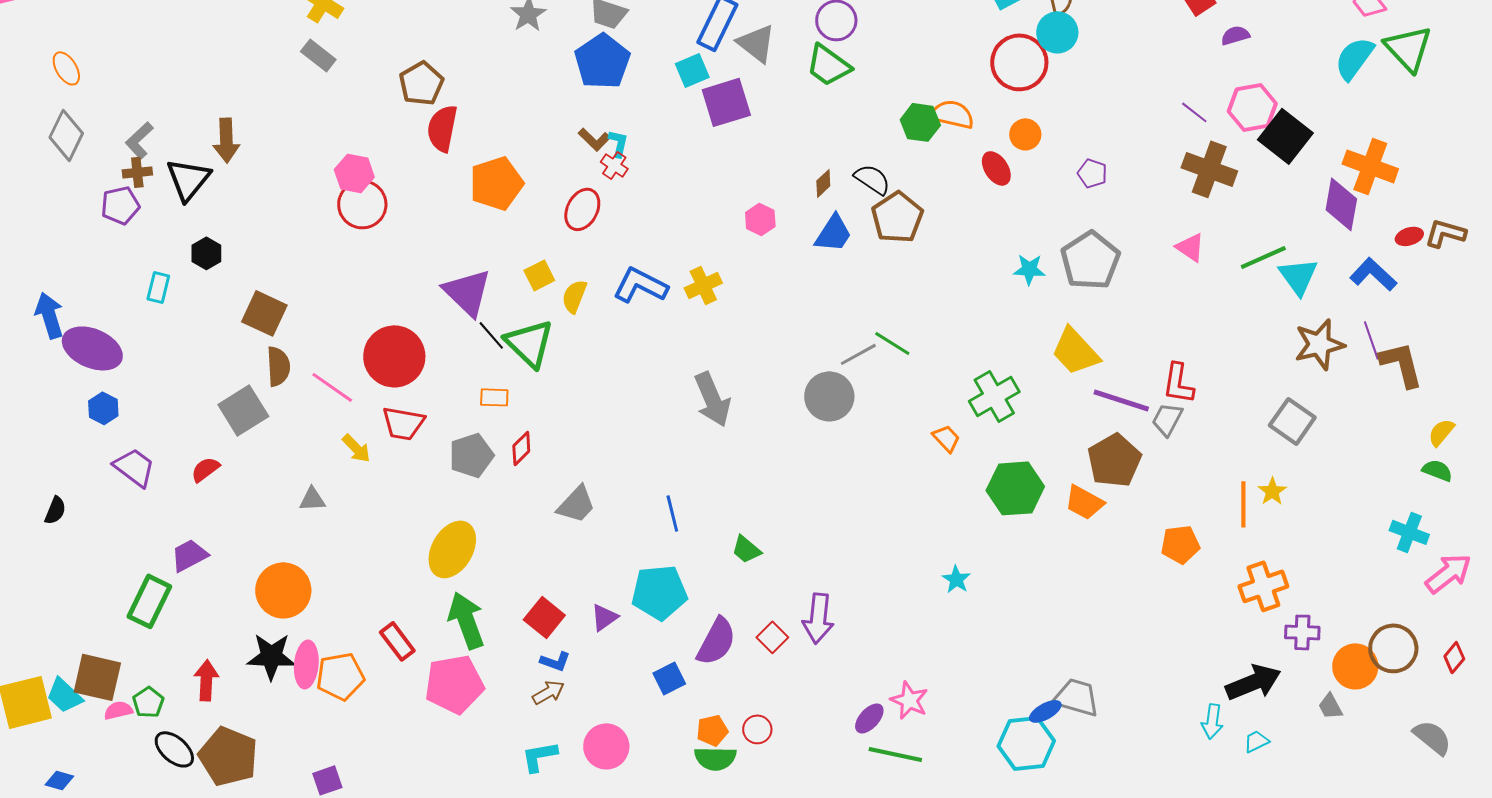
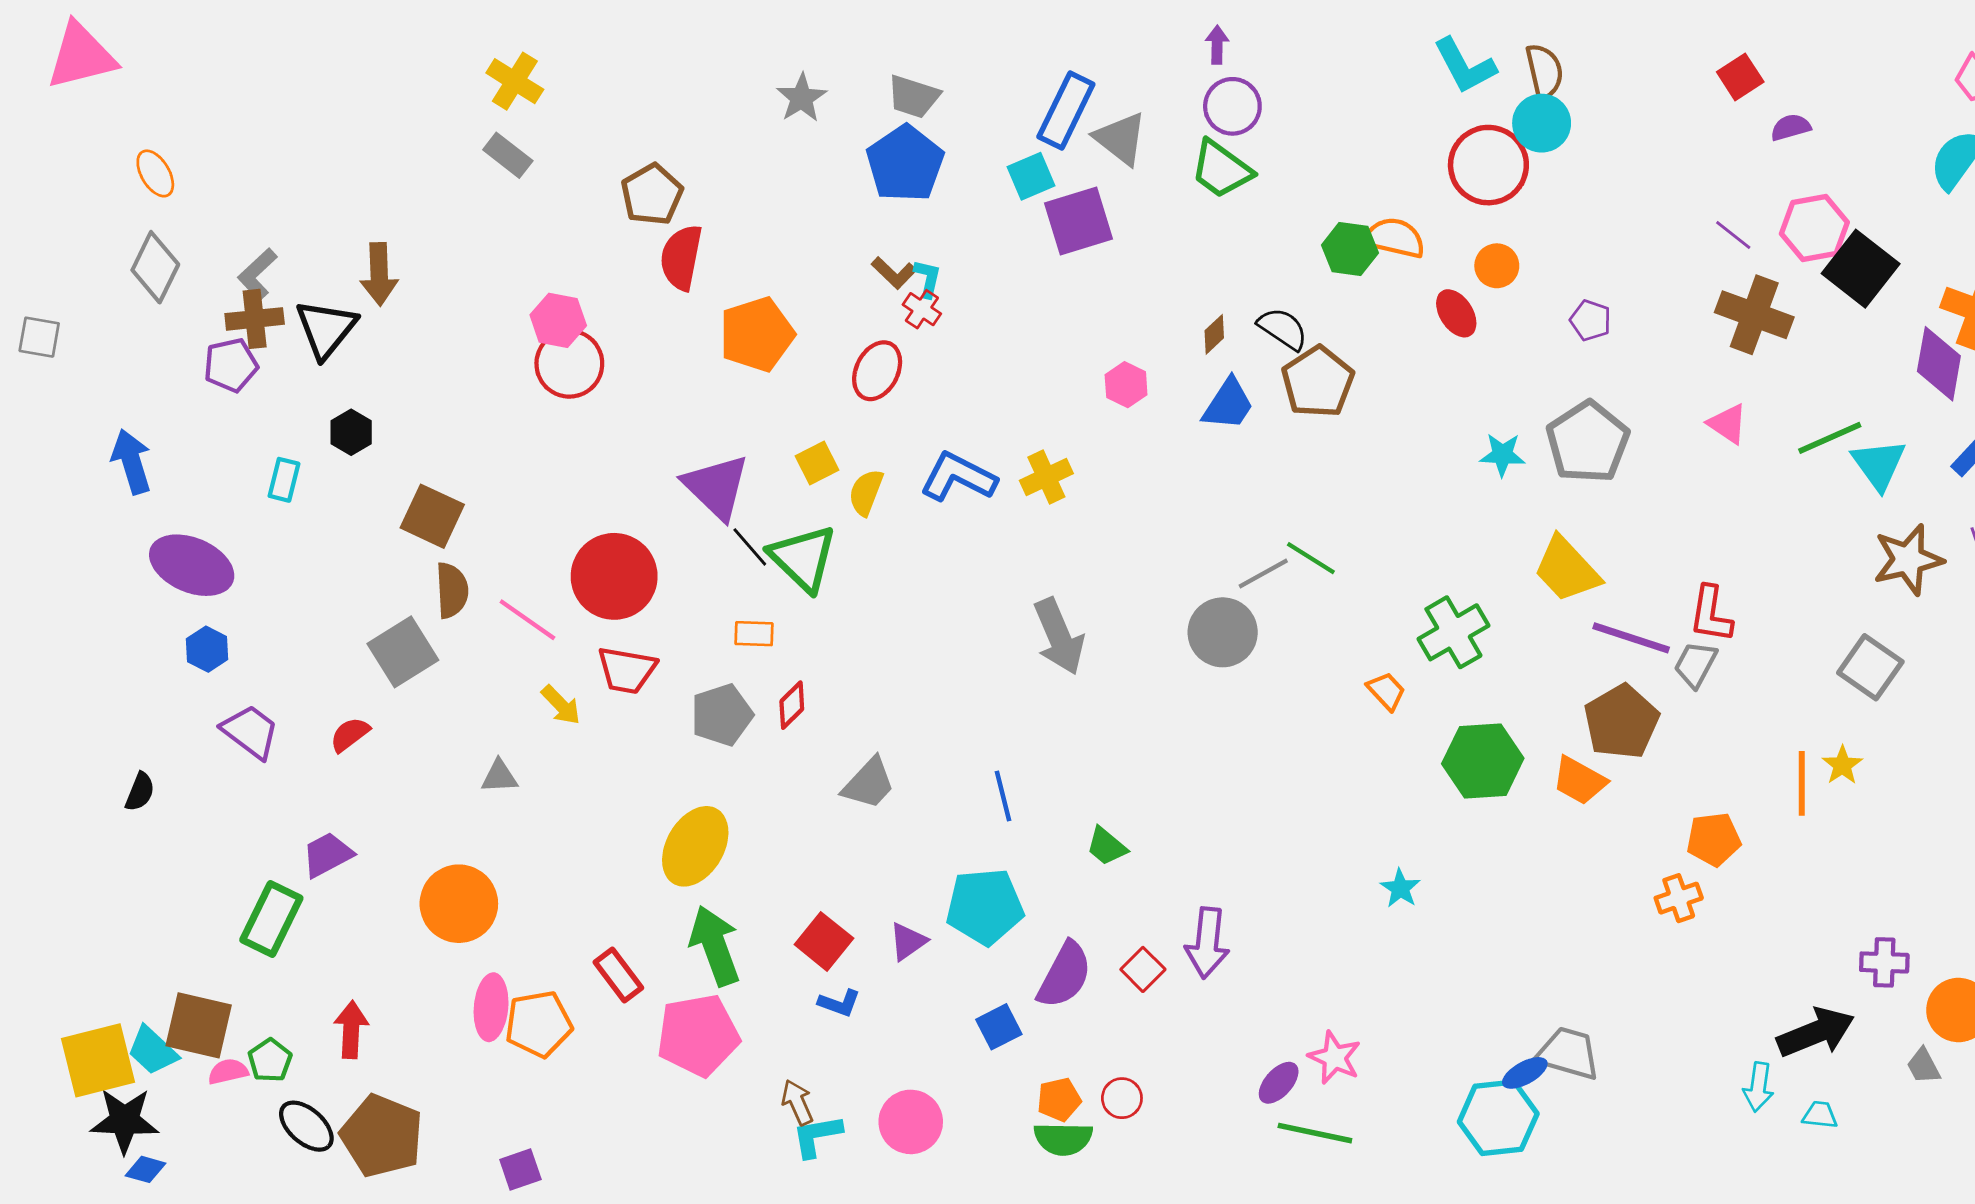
brown cross: (137, 172) -> (255, 319), size x1.4
blue arrow: (49, 315) -> (131, 462), moved
orange cross: (1263, 586) -> (1679, 898), moved, size x0.7
black star: (271, 656) -> (125, 1121), moved
brown arrow: (548, 692) -> (797, 1102), moved, turned -84
cyan trapezoid: (1256, 741) -> (1820, 1115), turned 32

